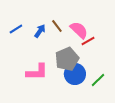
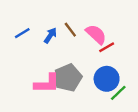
gray pentagon: (67, 59) -> (68, 78), moved
blue circle: (75, 74) -> (107, 79), moved

